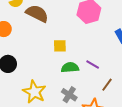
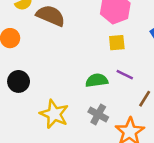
yellow square: (60, 46) -> (117, 43), moved

